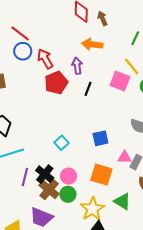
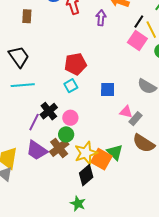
red pentagon: (56, 83) -> (75, 64), moved
black line: (88, 89) -> (139, 22), moved
orange square: (101, 175) -> (101, 159), moved
purple line: (25, 177) -> (34, 122), moved
brown cross: (49, 190) -> (59, 148), moved

